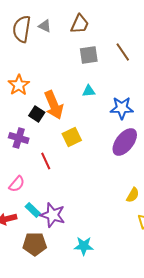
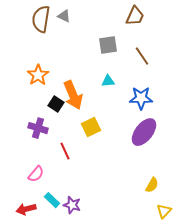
brown trapezoid: (80, 24) -> (135, 16), moved
brown line: (123, 52) -> (142, 56), moved
purple star: (53, 215) -> (72, 205), size x0.7

